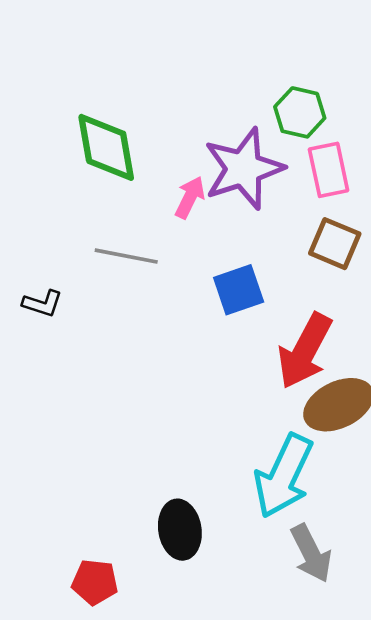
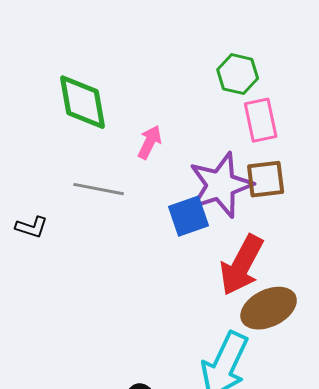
purple star: (244, 169) -> (221, 185), moved
brown square: (335, 244) -> (266, 179), turned -30

